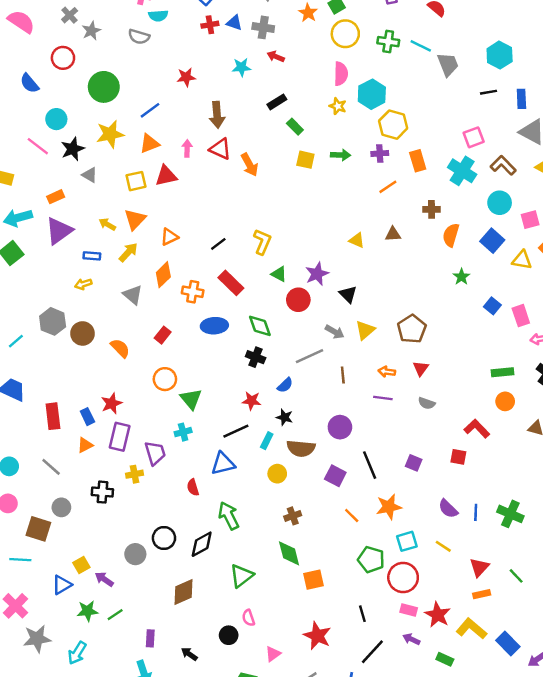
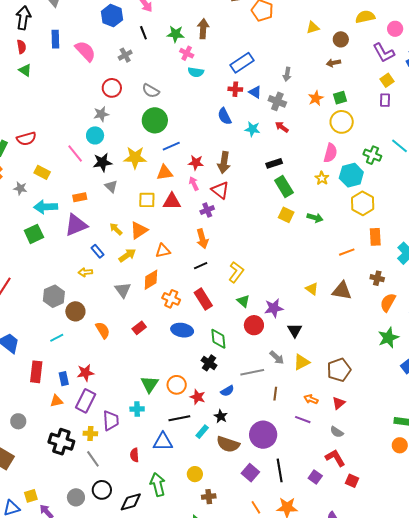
gray star: (91, 31) -> (101, 114), moved
gray semicircle: (139, 37) -> (151, 91), moved
green cross: (388, 42) -> (372, 155), moved
red star: (186, 77) -> (196, 163), moved
blue semicircle: (29, 83) -> (225, 116), moved
green circle: (104, 87) -> (155, 120), moved
green rectangle: (295, 127) -> (284, 186), size x1.5
pink arrow: (187, 148) -> (194, 184), turned -40
purple cross: (380, 153) -> (207, 210), moved, turned -32
orange arrow: (250, 165) -> (202, 239), moved
brown triangle: (393, 234) -> (342, 291), size x1.5
blue rectangle: (92, 256) -> (98, 251), turned 32
green star: (461, 277) -> (388, 338), size x1.5
cyan line: (16, 341) -> (57, 338), moved
orange circle: (165, 379) -> (177, 385), moved
purple circle: (340, 427) -> (263, 435), size x1.4
red L-shape: (477, 429) -> (335, 458), moved
gray line: (51, 467) -> (93, 459), moved
yellow circle: (277, 474) -> (195, 474), moved
black cross: (102, 492) -> (61, 442), size x1.4
gray circle: (61, 507) -> (18, 421), moved

